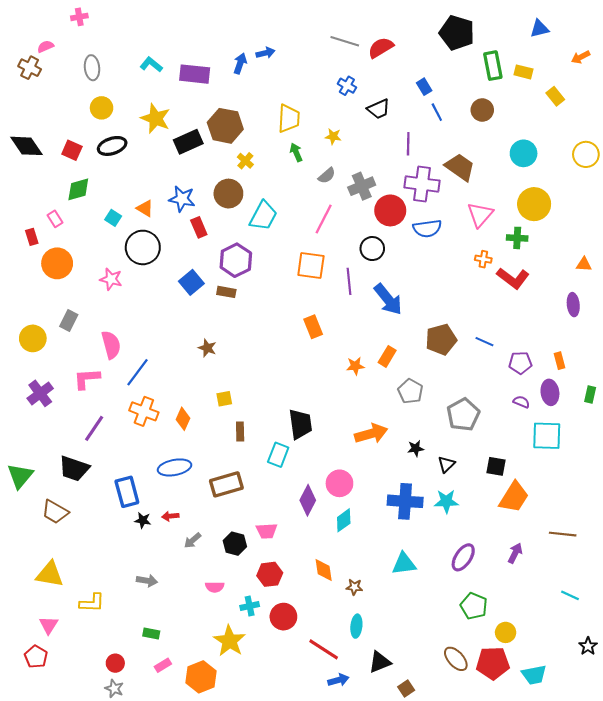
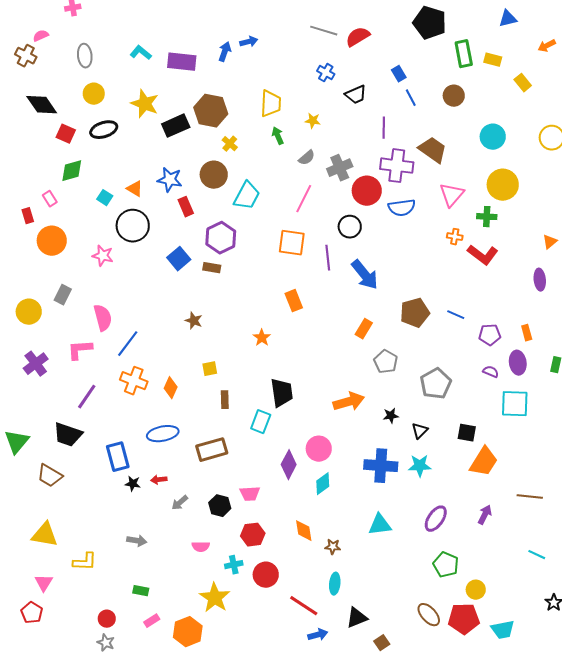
black diamond: (26, 146) -> (42, 105), moved
orange triangle: (584, 264) -> (550, 242), turned -42
orange star: (355, 366) -> (262, 338), moved, turned -30

